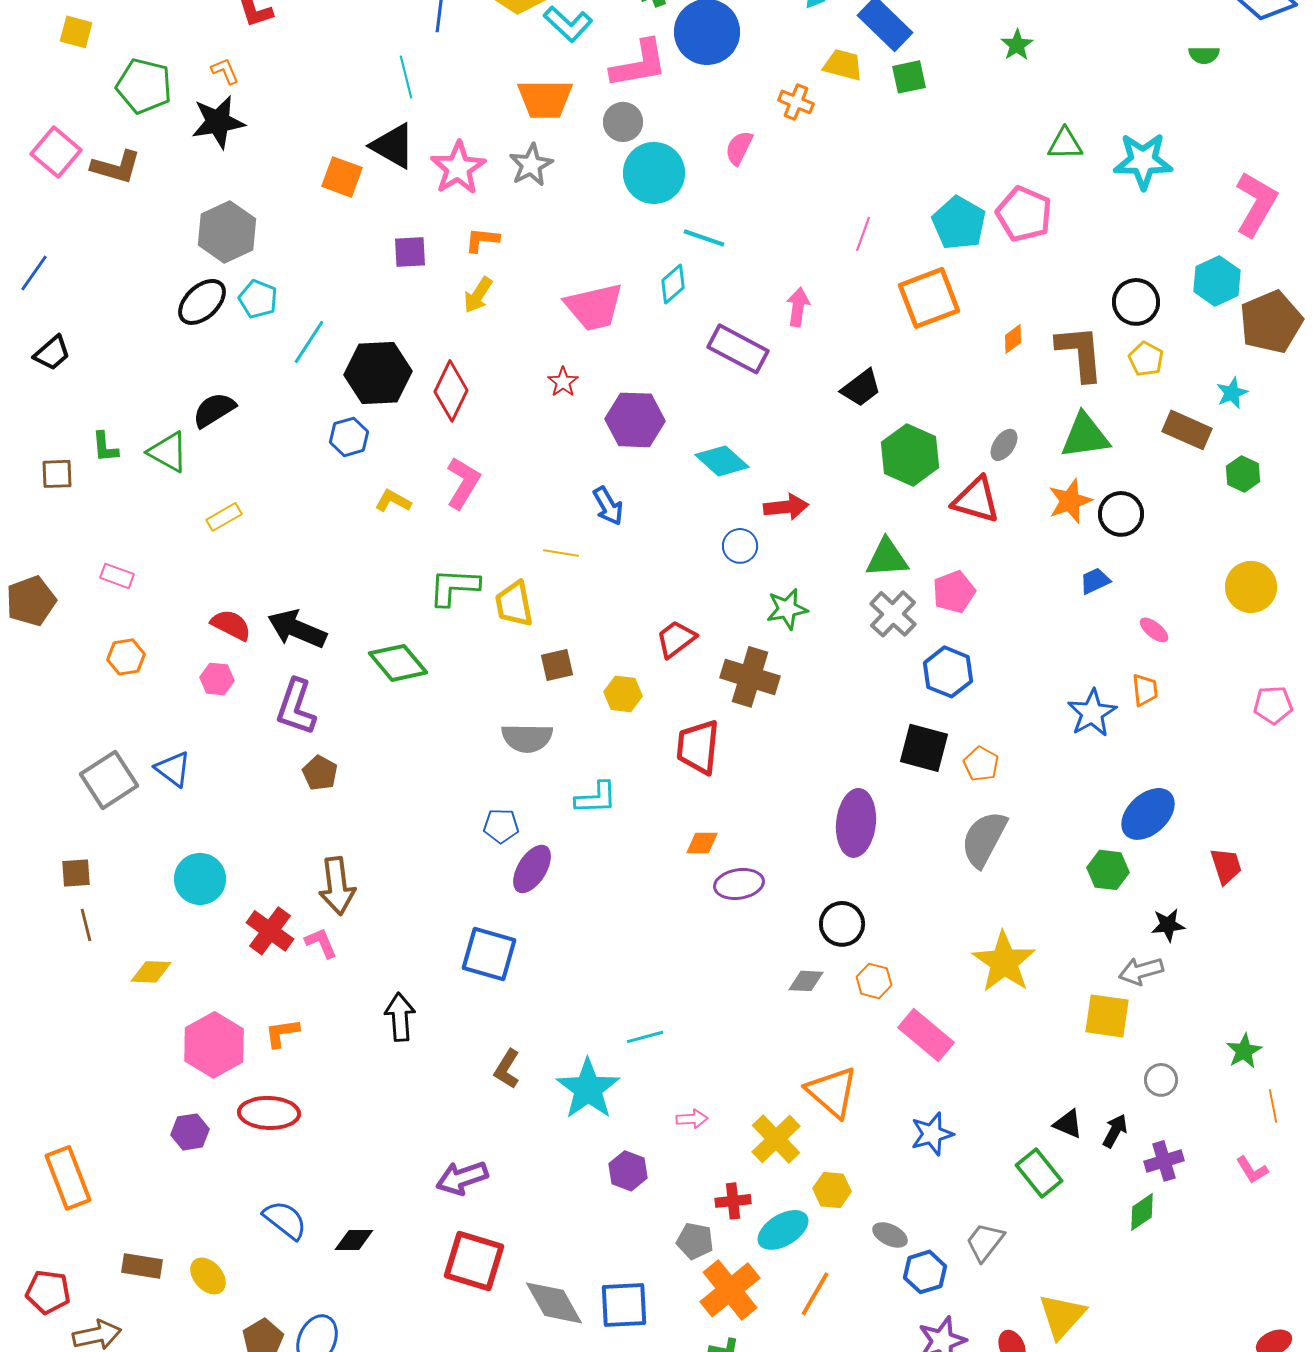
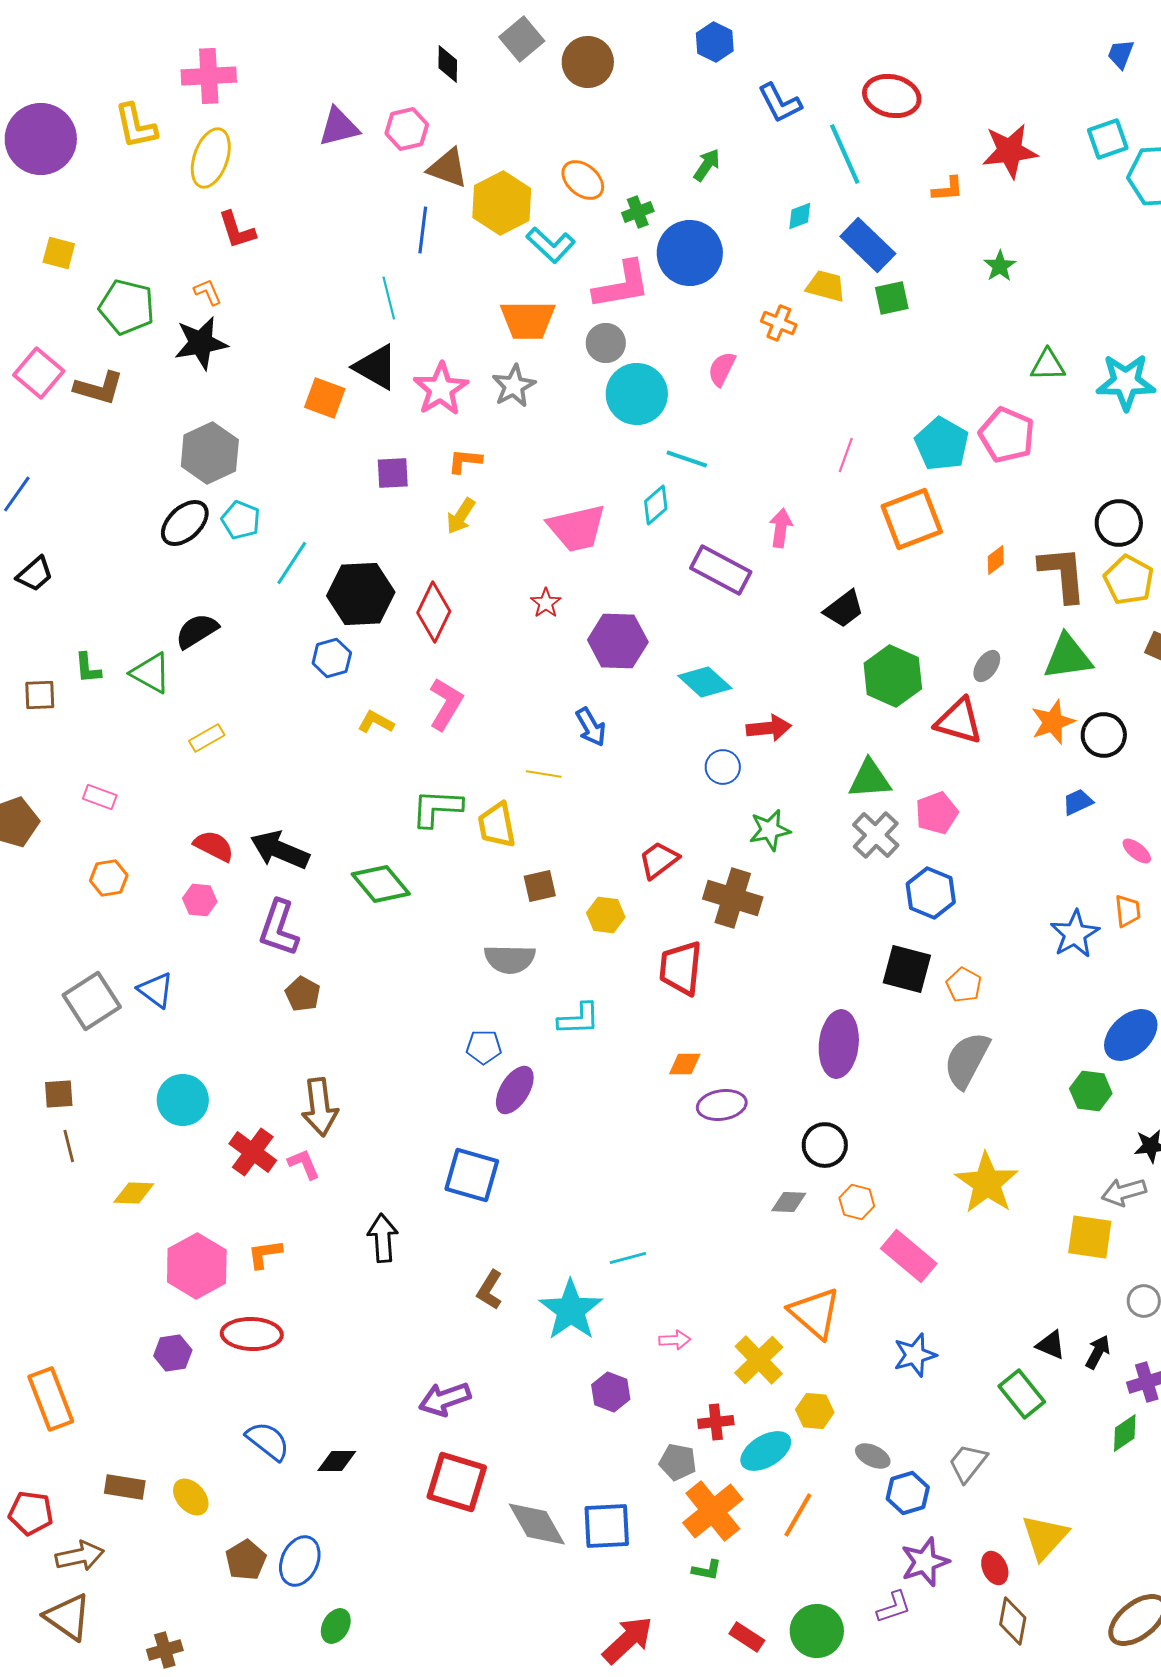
yellow pentagon: (1146, 359) -> (1129, 580), size x1.4

